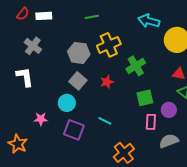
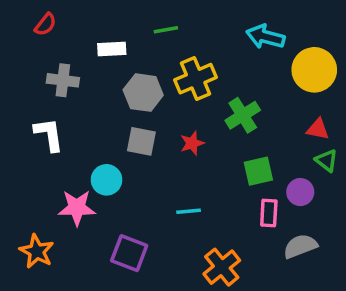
white rectangle: (44, 16) -> (112, 49), moved
gray cross: (33, 46) -> (63, 80), turned -30
gray square: (78, 81) -> (141, 141), turned -30
cyan circle: (67, 103) -> (107, 180), moved
pink star: (41, 119) -> (77, 208), size x1.5
cyan line: (105, 121) -> (189, 211), turned -32
purple square: (74, 130) -> (129, 253), moved

